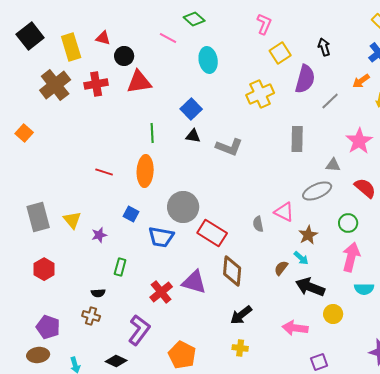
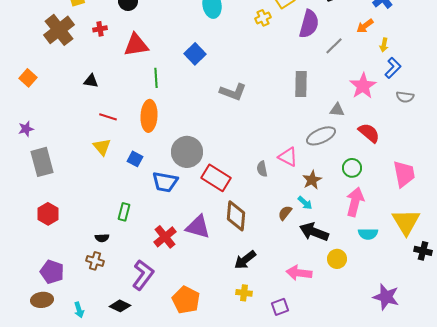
red triangle: (139, 82) -> (136, 45), moved
red cross: (96, 84) -> (100, 29), size x0.6
yellow cross: (260, 94) -> (263, 18), moved, size x0.6
black triangle: (193, 136) -> (91, 81), moved
yellow triangle: (72, 220) -> (102, 147), moved
purple star: (99, 235) -> (26, 129), moved
purple square: (319, 362) -> (280, 307), moved

